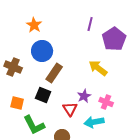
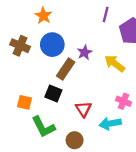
brown cross: (13, 67) -> (20, 46), moved
purple star: (84, 96) -> (85, 52), moved

